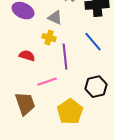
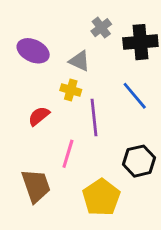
red semicircle: (27, 56) -> (39, 116), turned -56
pink line: (47, 82) -> (68, 154), turned -54

